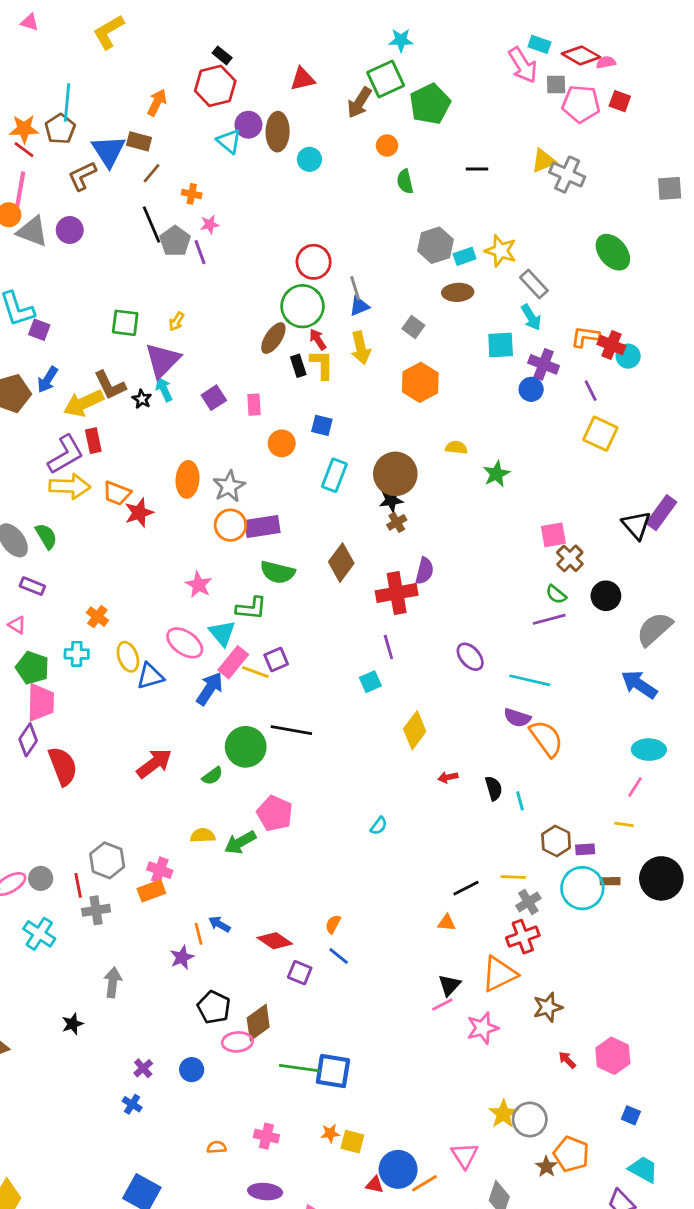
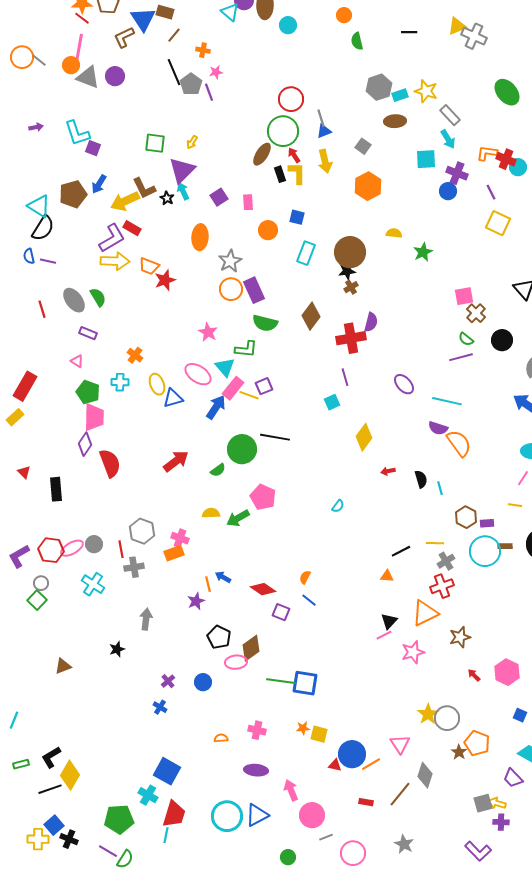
red rectangle: (93, 441) -> (132, 228), turned -48
orange ellipse: (188, 479) -> (200, 237), moved
purple rectangle: (262, 526) -> (254, 290), turned 75

